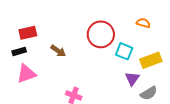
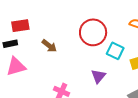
purple triangle: (132, 79) -> (98, 76), moved

